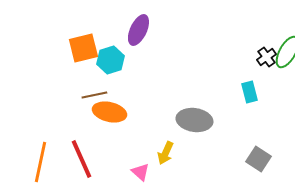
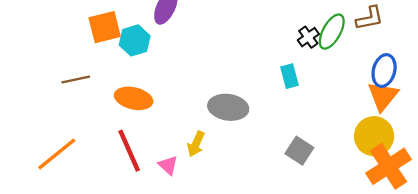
brown line: (94, 95) -> (76, 79), moved
red line: (81, 159) -> (129, 151), moved
orange line: (40, 162) -> (57, 154), turned 39

